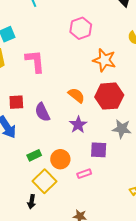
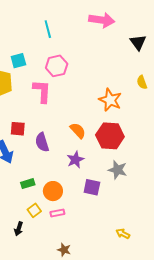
pink hexagon: (81, 28) -> (57, 66), moved
pink rectangle: (84, 174) -> (57, 213), moved
yellow square: (45, 181) -> (34, 210), size x0.6

